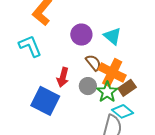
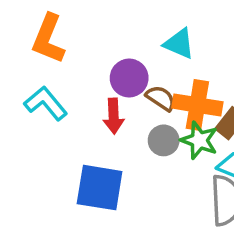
purple circle: (81, 35) -> (129, 78), moved
red arrow: (63, 77) -> (114, 116), moved

